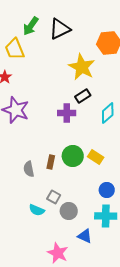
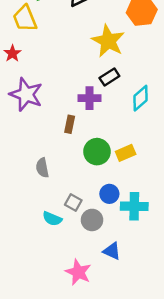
yellow rectangle: (96, 157) -> (126, 153), turned -56
brown rectangle: (51, 162) -> (70, 124), moved
blue circle: (107, 190) -> (109, 194), moved
cyan cross: (106, 216) -> (134, 206), moved

